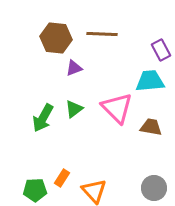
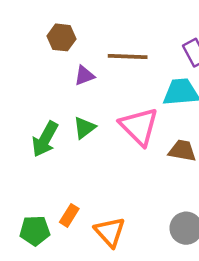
brown line: (102, 34) -> (128, 57), moved
brown hexagon: (56, 38) -> (62, 37), size x0.7

